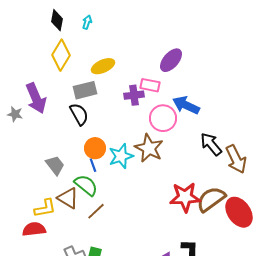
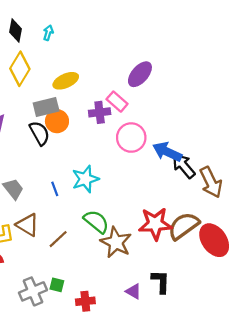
pink rectangle: (150, 85) -> (117, 102), turned 30
blue arrow: (186, 105) -> (167, 152), moved
orange circle: (95, 148) -> (57, 121), moved
brown star: (149, 148) -> (116, 242), moved
green semicircle: (86, 185) -> (96, 222), moved

